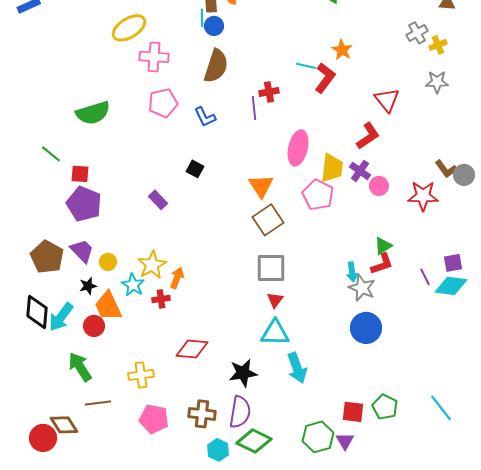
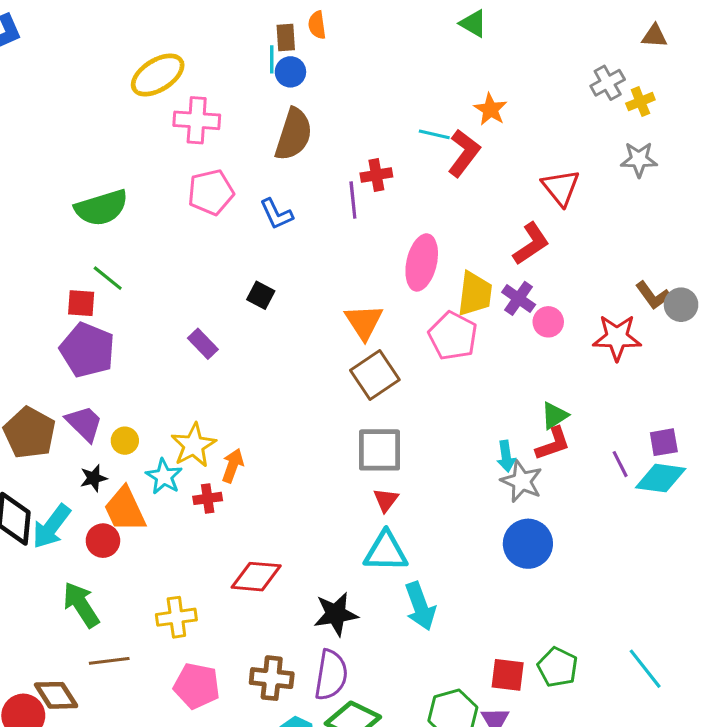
green line: (51, 154) -> (108, 278), moved

